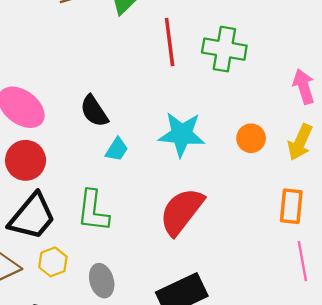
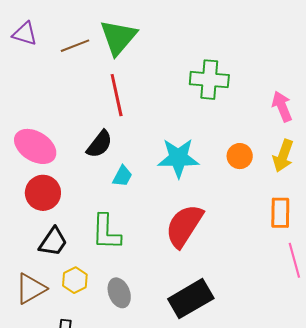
red line: (170, 42) -> (117, 95), moved
black semicircle: (94, 111) -> (100, 144), turned -104
black trapezoid: (32, 217) -> (53, 242), size x0.7

